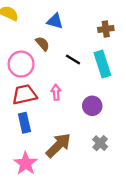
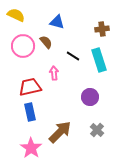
pink circle: (21, 64) -> (23, 46), moved
pink arrow: (56, 92) -> (54, 73), moved

